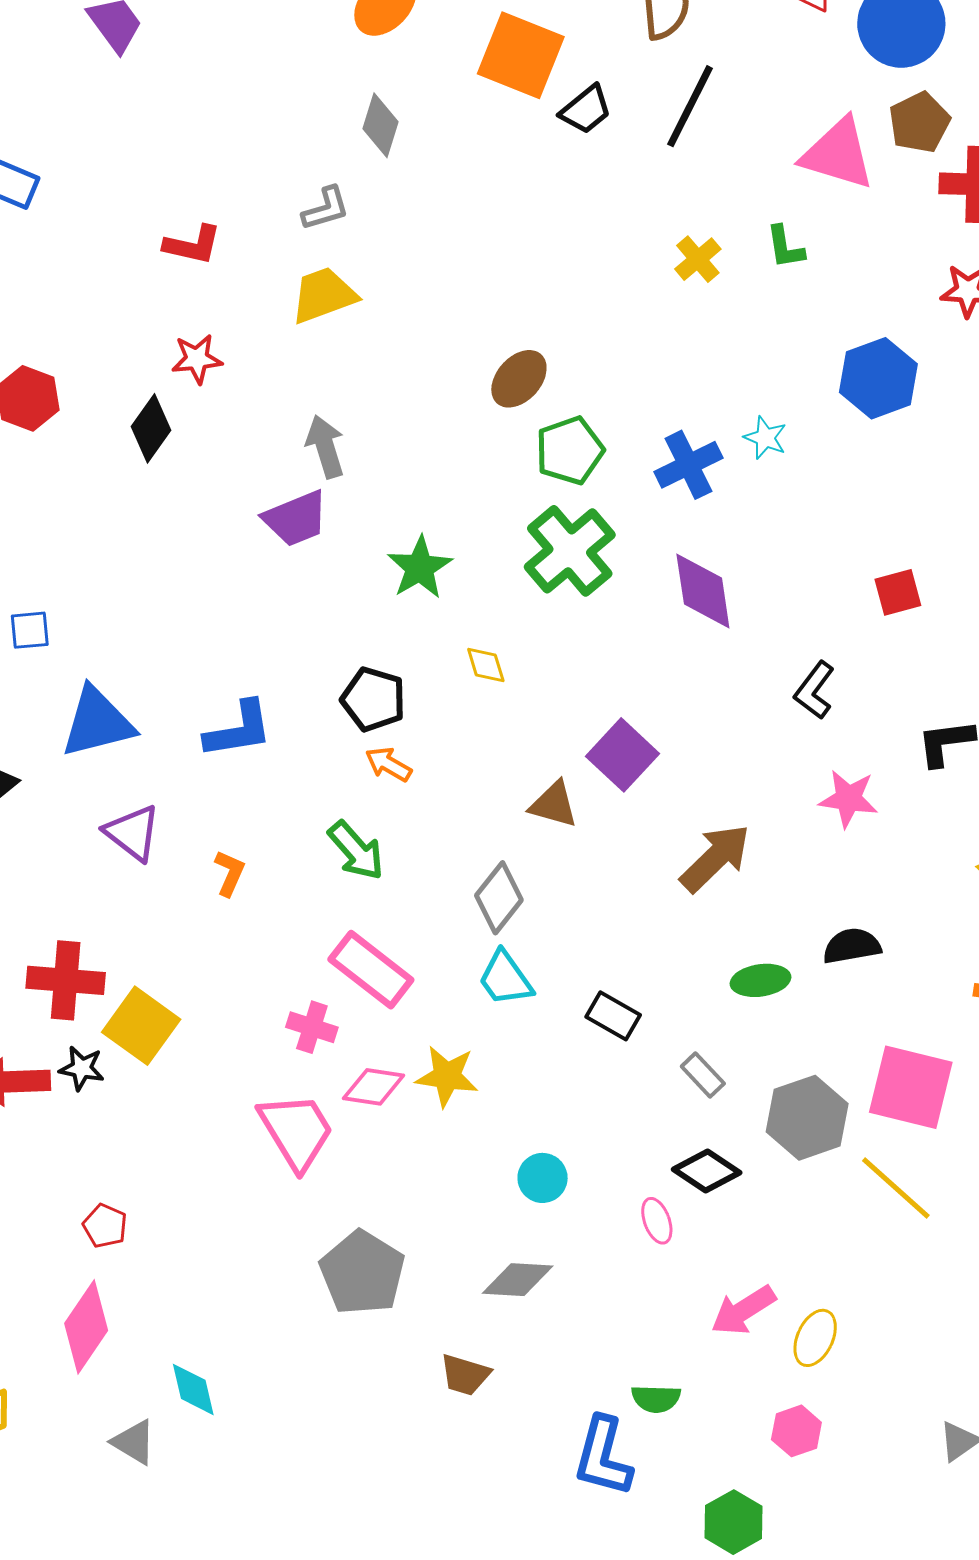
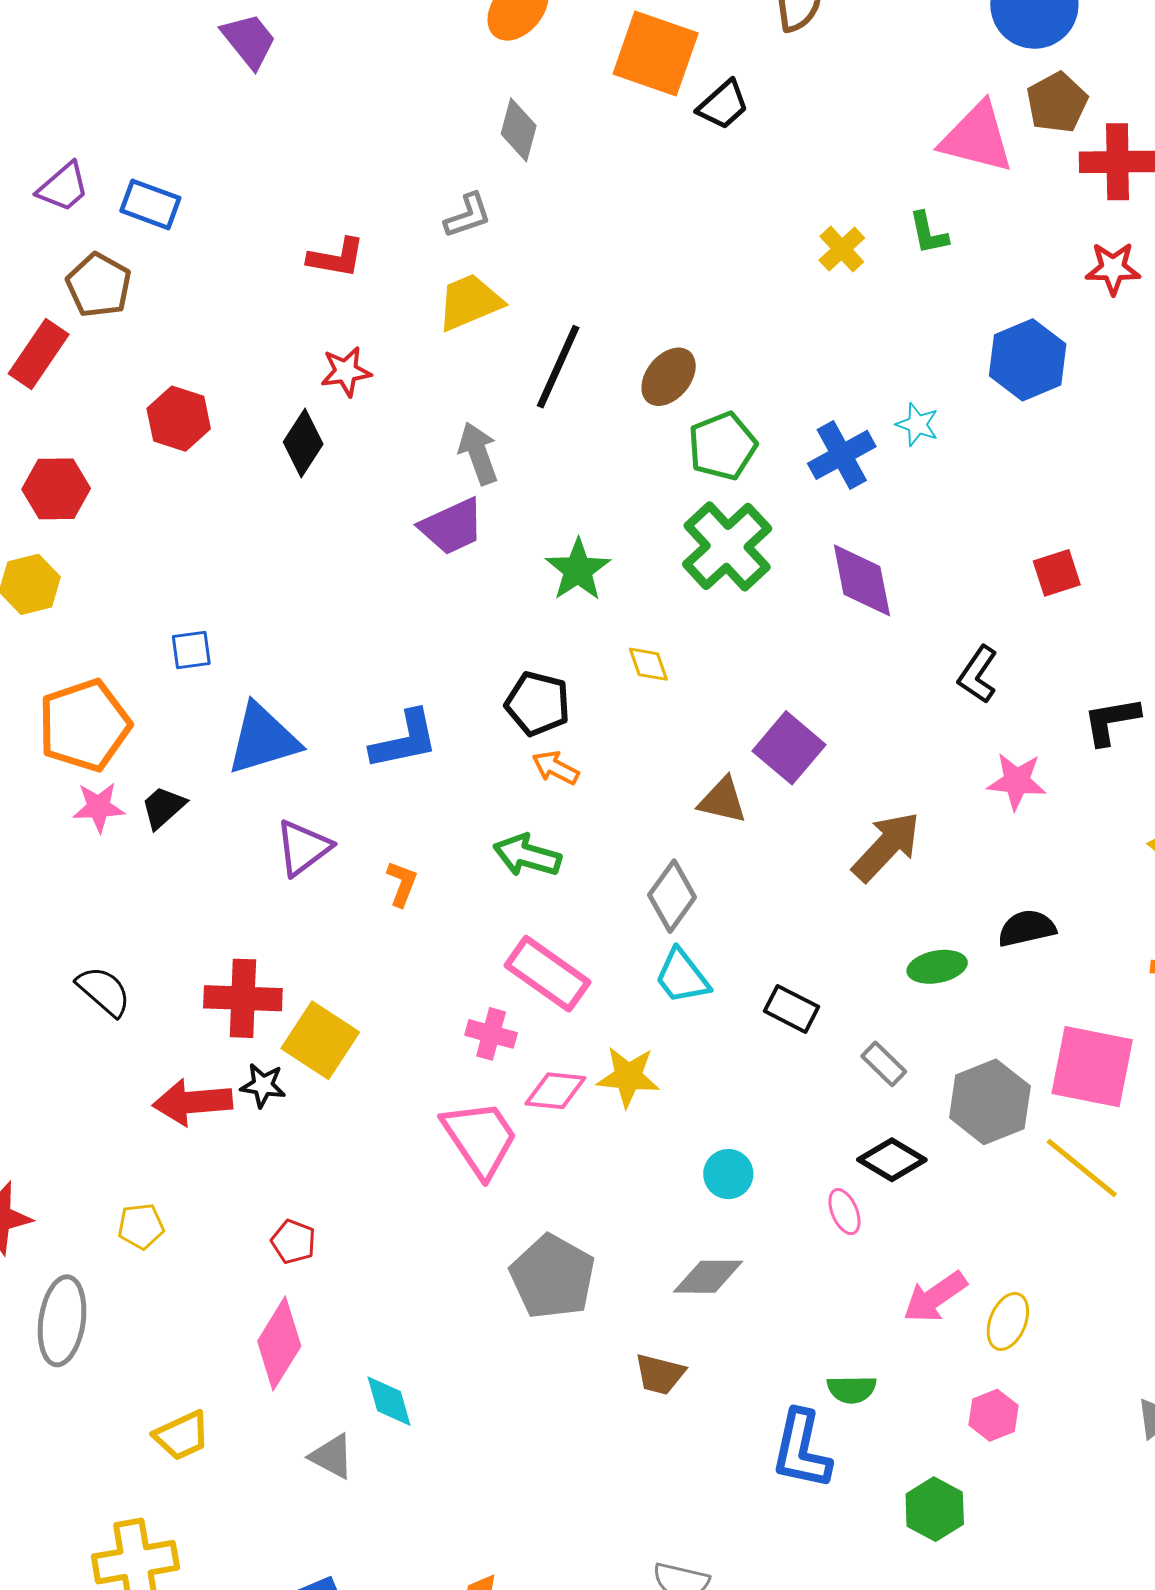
black line: (690, 106) -> (558, 367), moved
purple triangle: (133, 833) -> (303, 848), turned 48
green arrow: (356, 851) -> (527, 855), turned 150

